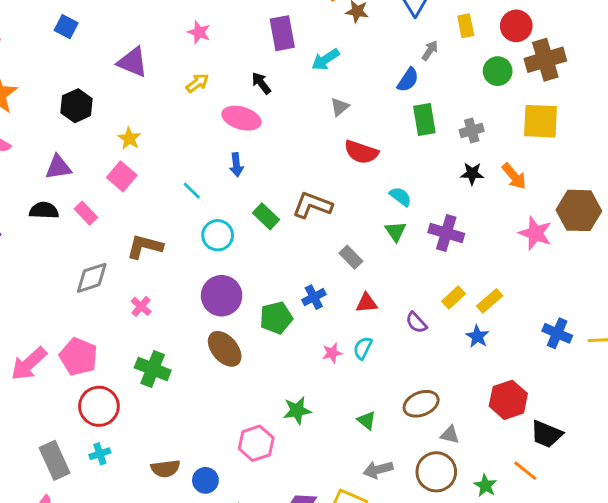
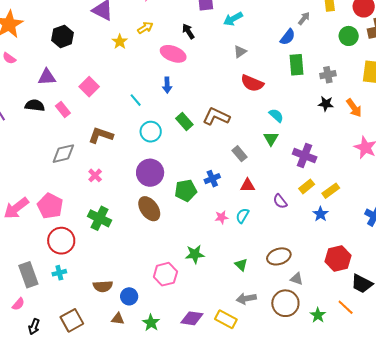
yellow star: (129, 138) -> (120, 42), moved
purple cross: (446, 233) -> (305, 156), moved

